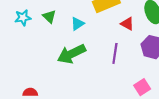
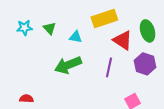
cyan triangle: (77, 24) -> (76, 37), turned 40
red triangle: (127, 24) -> (123, 40), size x1.5

